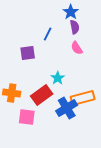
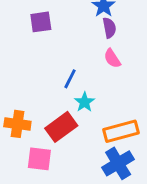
blue line: (48, 34) -> (70, 79), moved
purple square: (28, 53) -> (41, 22), moved
blue cross: (67, 108) -> (118, 163), moved

